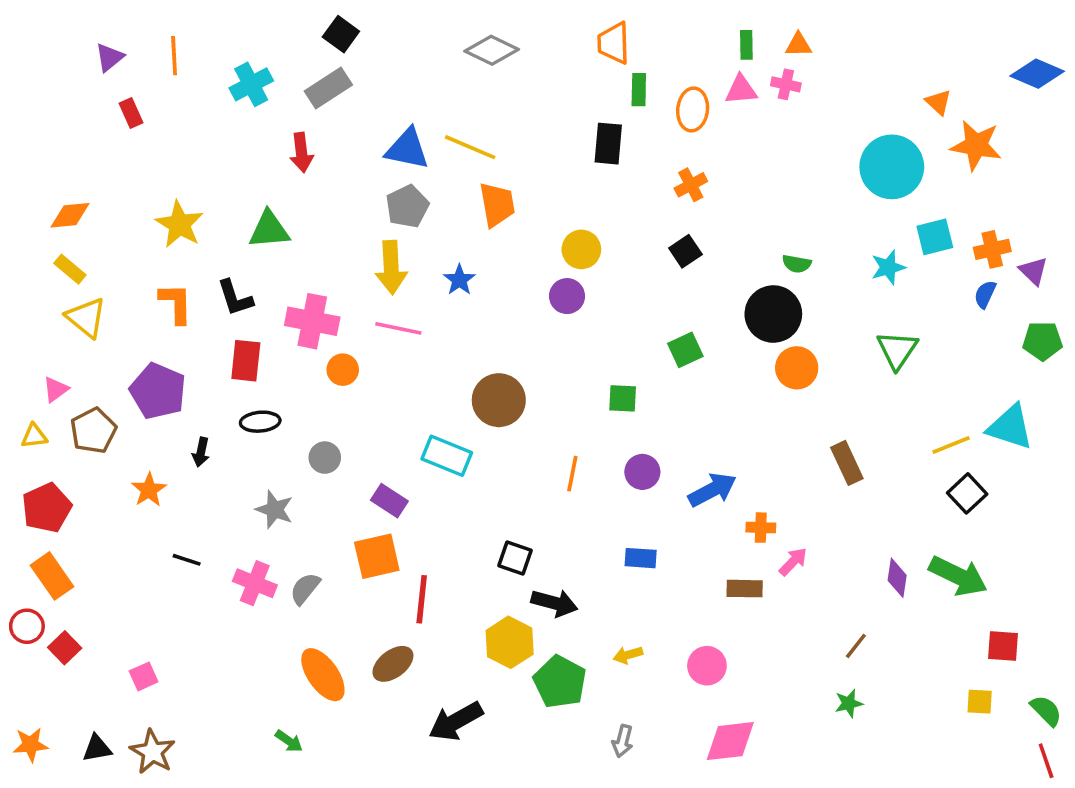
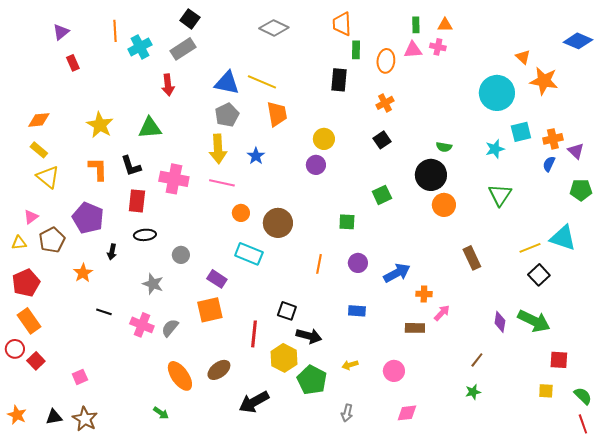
orange line: (174, 56) -> (115, 31), moved
orange circle: (343, 370) -> (241, 213), moved
red line: (422, 599) -> (254, 334), moved
pink diamond: (730, 741) -> (407, 413), size x0.7
orange star: (31, 745) -> (17, 415), turned 30

